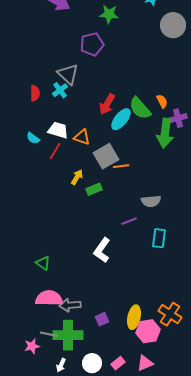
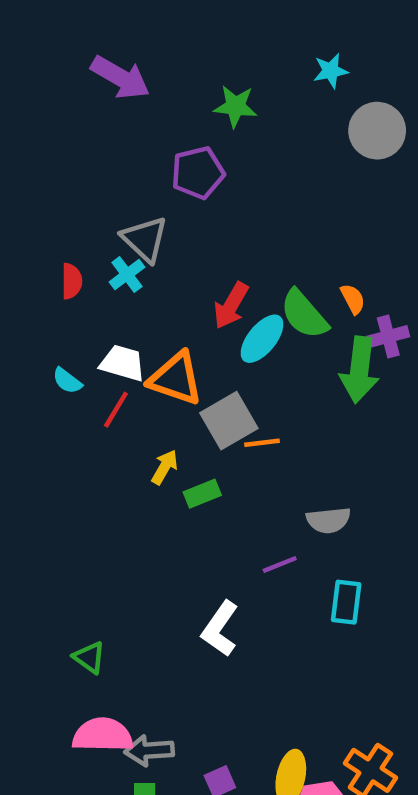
orange triangle: (82, 137) -> (176, 379), size x1.5

